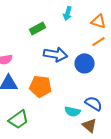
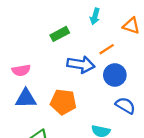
orange line: (98, 41) -> (107, 49), moved
blue semicircle: (94, 103) -> (125, 105), moved

